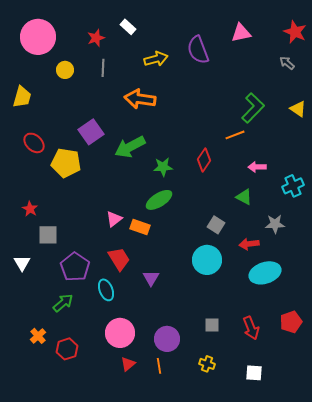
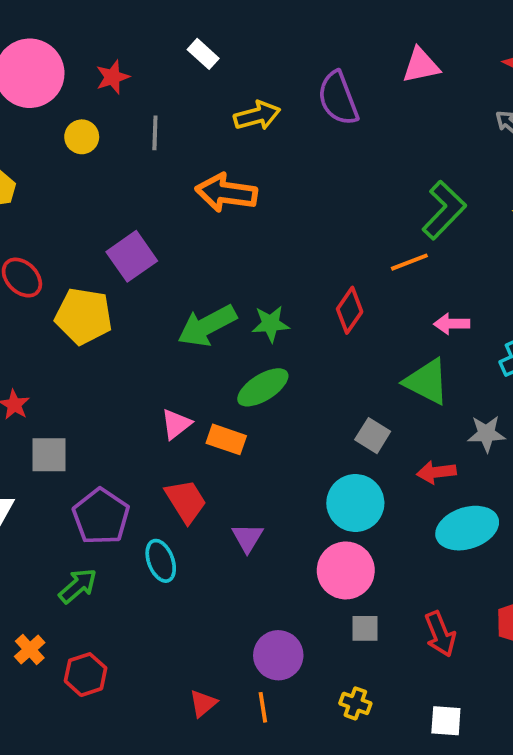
red star: (96, 38) -> (113, 77), moved
green arrow: (130, 147) -> (207, 326), moved
green triangle: (244, 197) -> (427, 382), size x1.5
pink circle: (120, 333) -> (346, 570), moved

